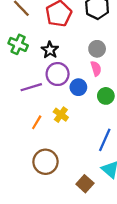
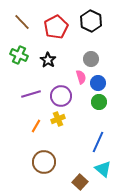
pink semicircle: (96, 69) -> (81, 77), moved
purple circle: (58, 74) -> (61, 96), moved
blue circle: (78, 87) -> (98, 83), moved
yellow cross: (61, 115) -> (58, 119), turned 32

